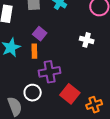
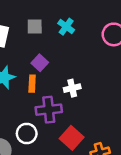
white cross: (87, 40) -> (72, 88), moved, turned -32

